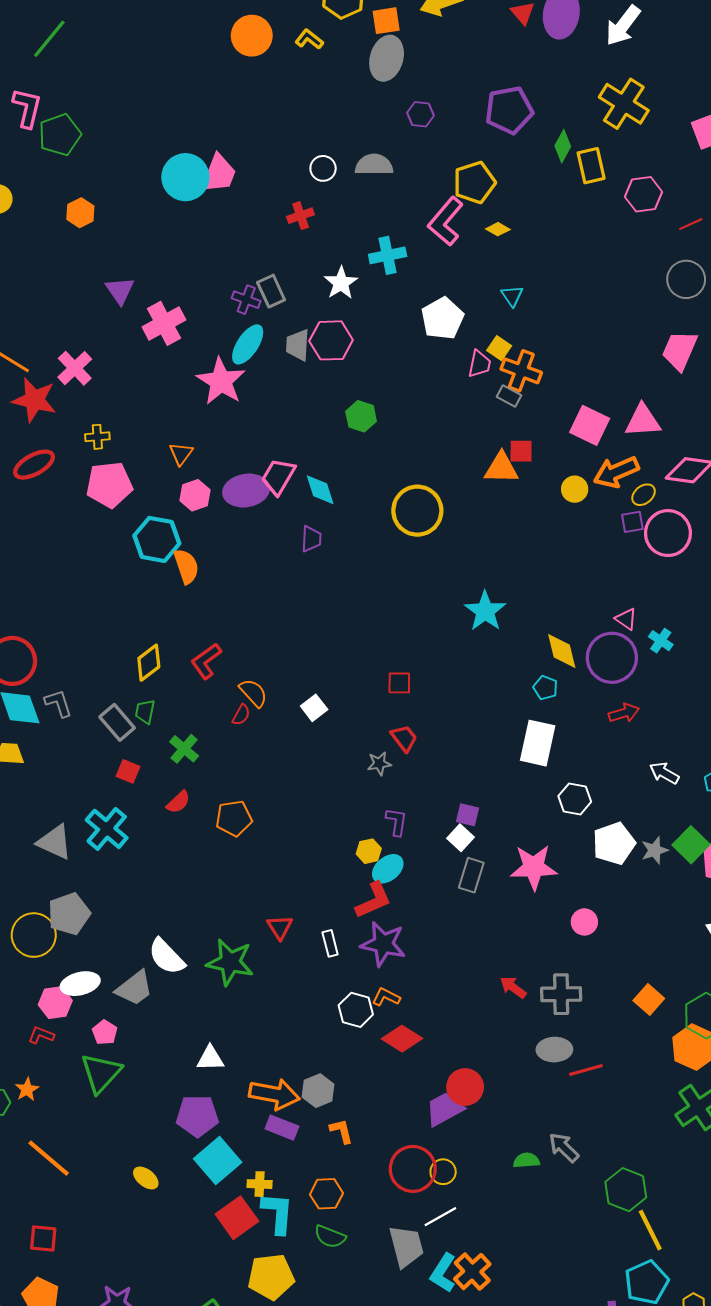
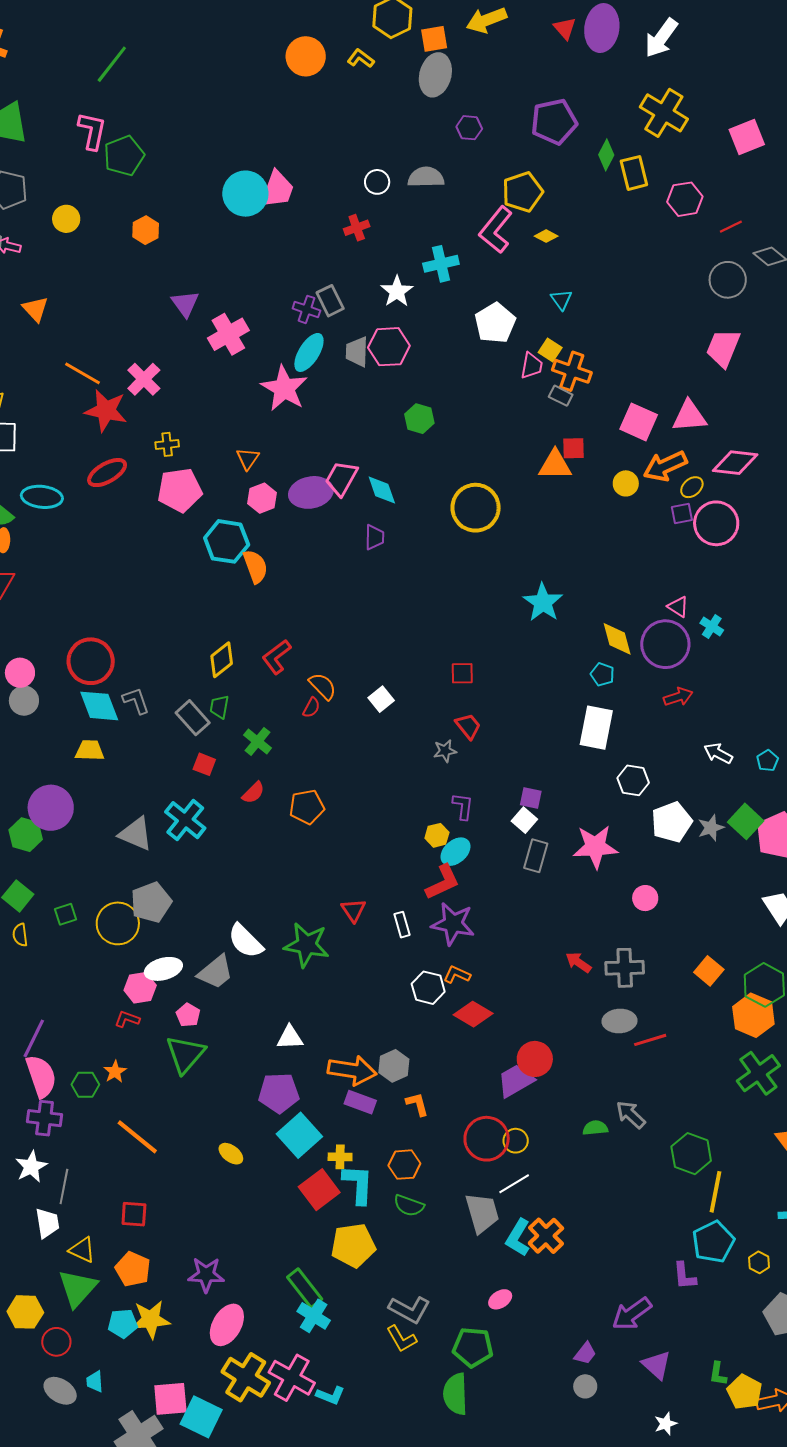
yellow line: (650, 1230) -> (716, 1192), turned 39

